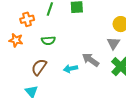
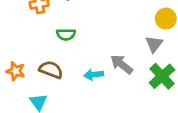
orange star: (16, 40) -> (16, 71), moved
brown semicircle: (39, 67) -> (51, 70), turned 72

